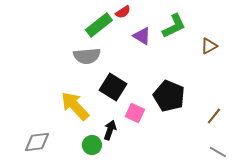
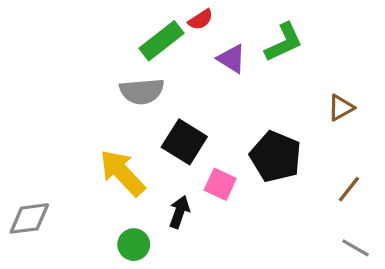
brown triangle: (209, 46) -> (341, 108), moved
gray diamond: (37, 142) -> (29, 218), moved
green circle: (92, 145) -> (134, 245), moved

